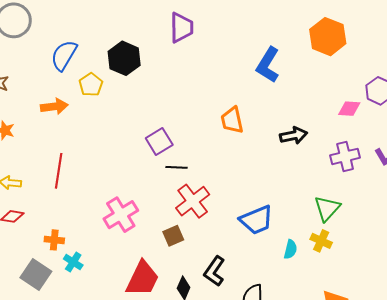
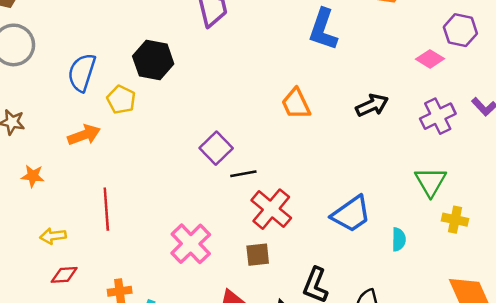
pink diamond: (349, 109) -> (430, 59), turned 40
brown square: (173, 236) -> (258, 255), turned 30
yellow cross: (321, 241) -> (455, 220), moved

